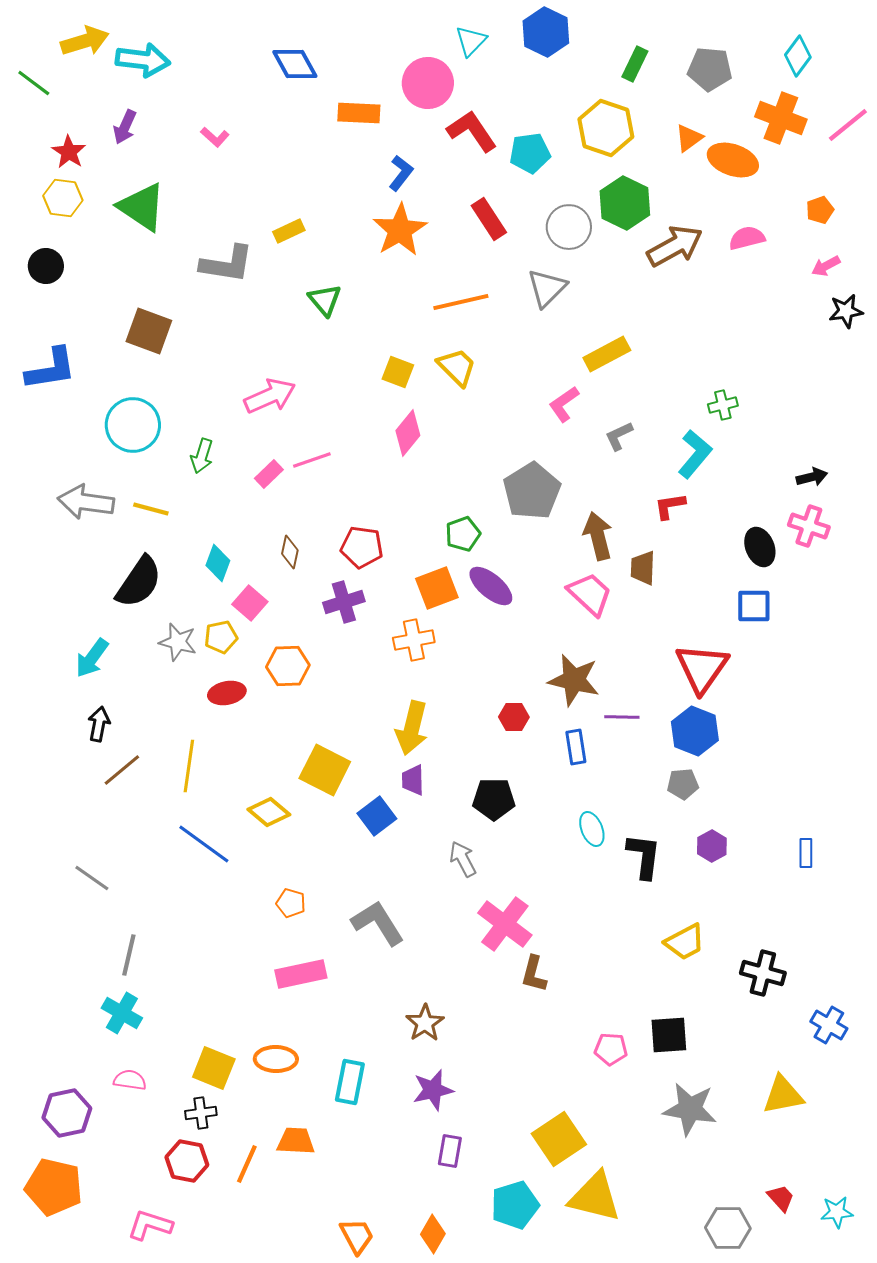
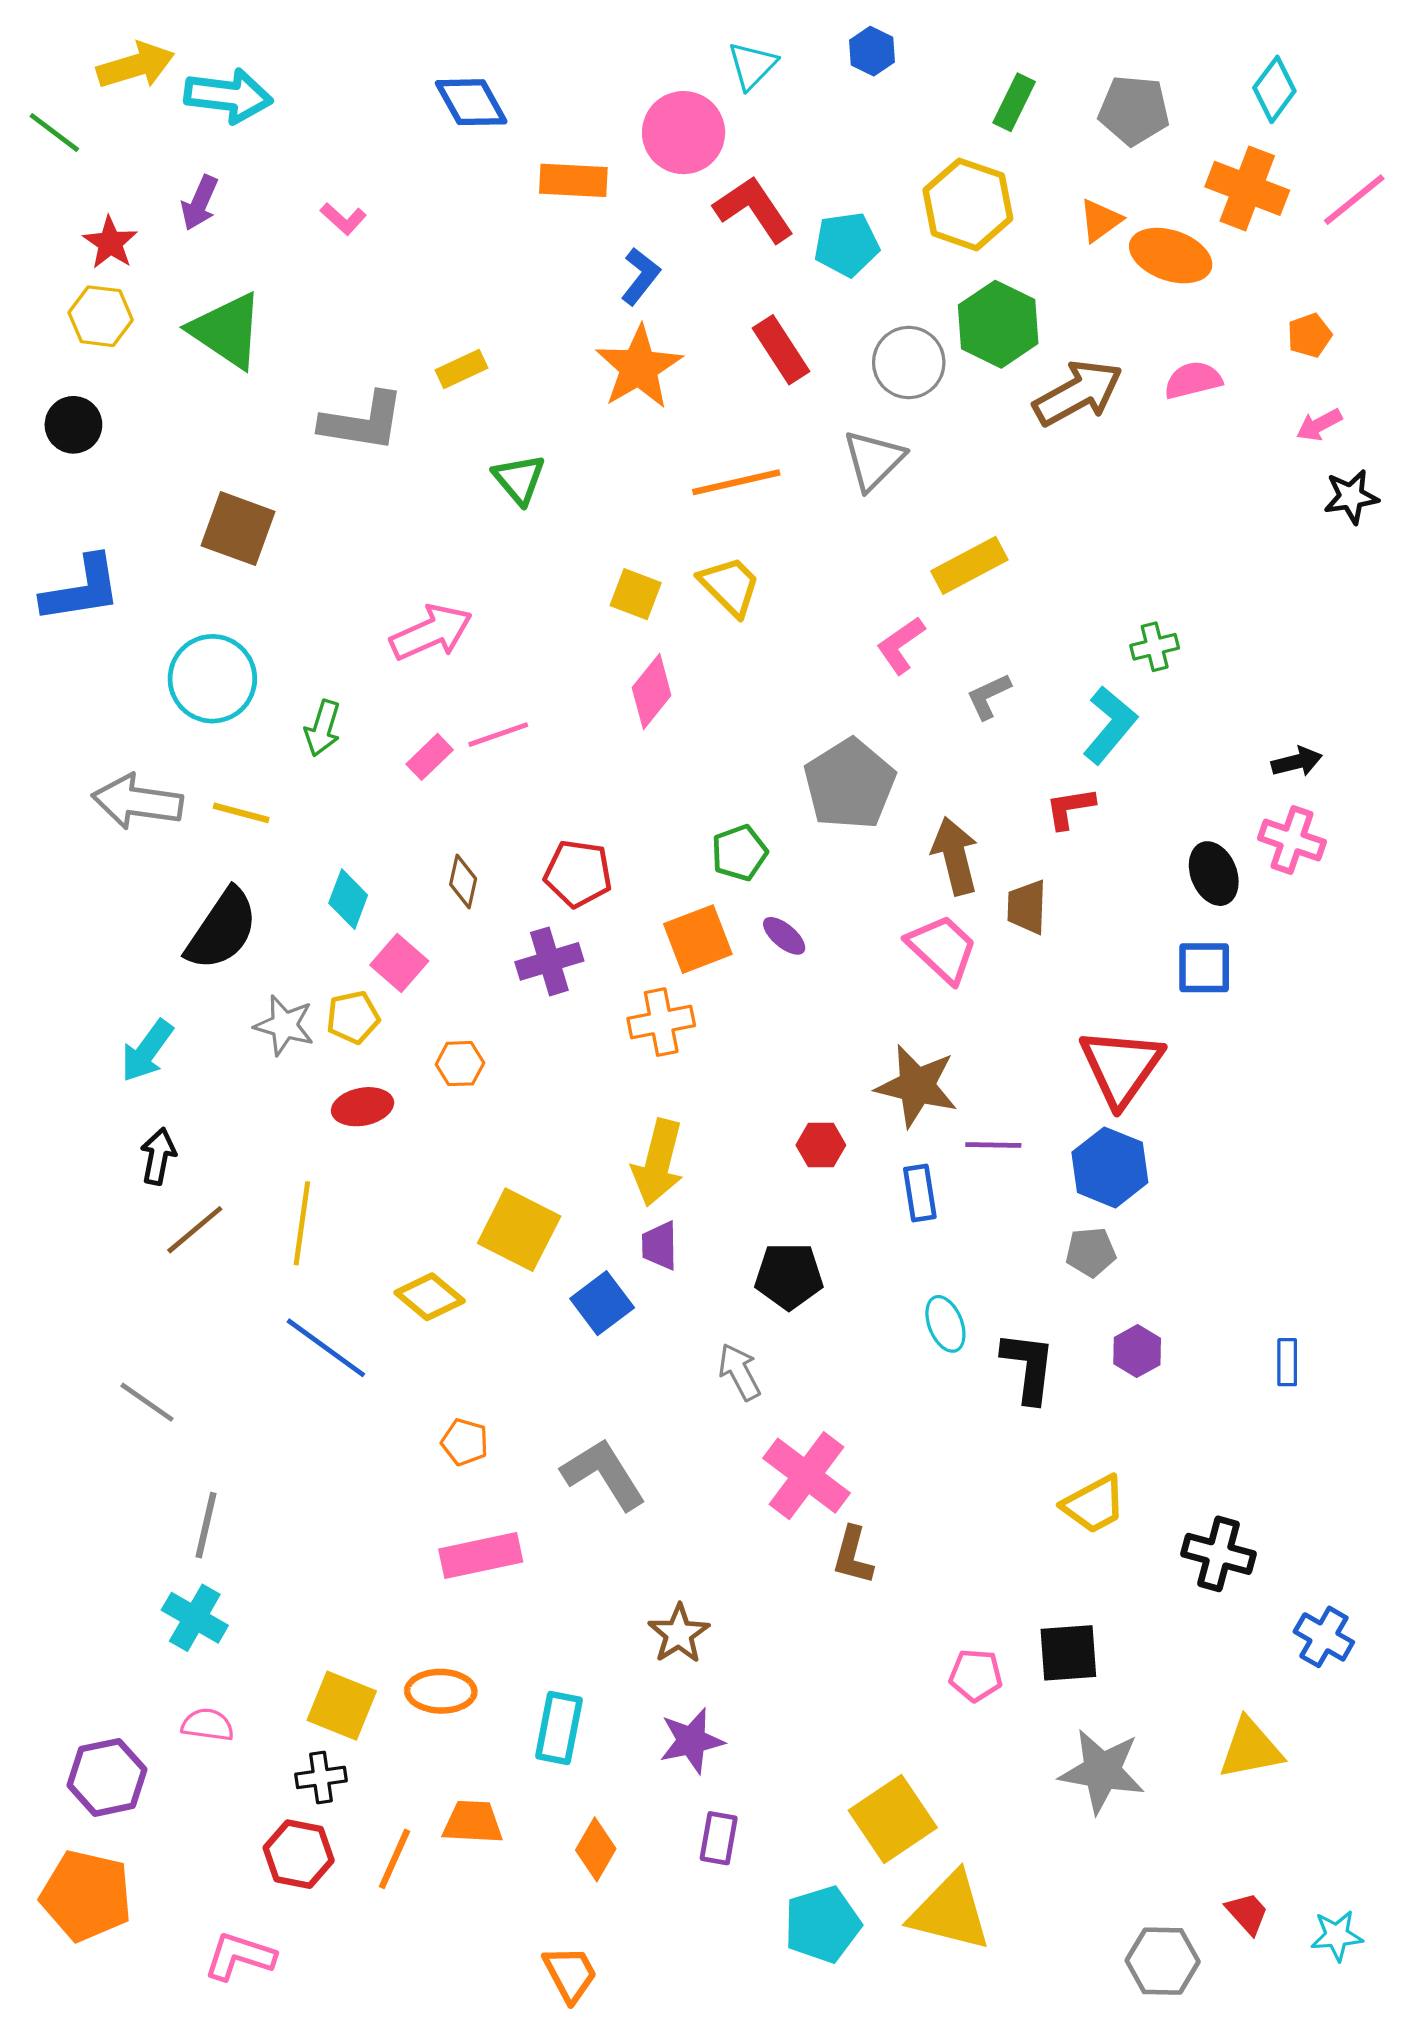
blue hexagon: (546, 32) -> (872, 51), size x0.6
purple ellipse: (491, 586) -> (784, 936), size x0.6
orange hexagon: (288, 666) -> (460, 1064), size x0.7
orange diamond: (433, 1234) -> (596, 1849), moved

